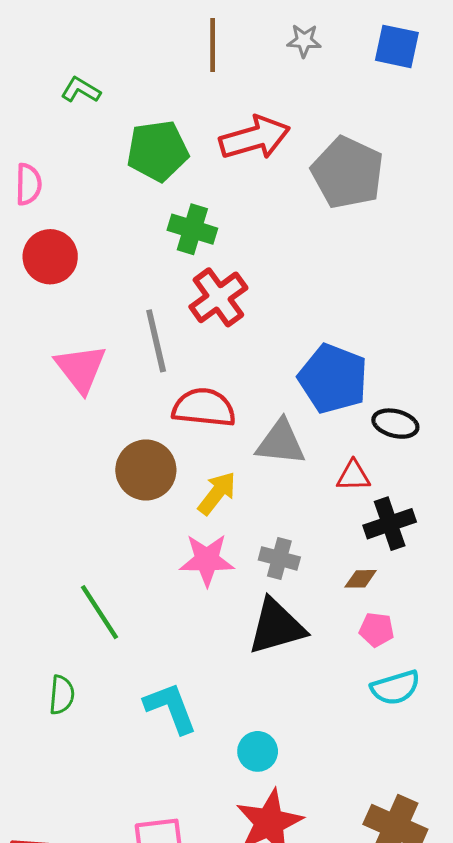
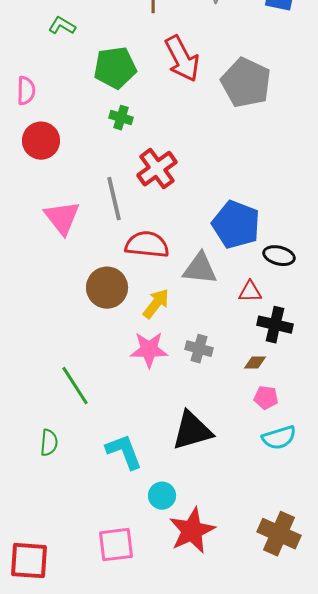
red arrow: (255, 138) -> (182, 59), turned 78
green cross: (192, 229) -> (121, 118), moved, size x0.7
black cross: (390, 524) -> (275, 325), turned 32
black triangle: (276, 627) -> (192, 431), moved
cyan circle: (258, 751) -> (162, 496), moved

